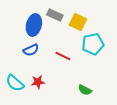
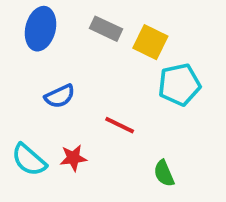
blue ellipse: (34, 25) -> (40, 29), moved
red line: (63, 56) -> (120, 125), moved
green semicircle: (85, 90) -> (164, 173), turned 40

